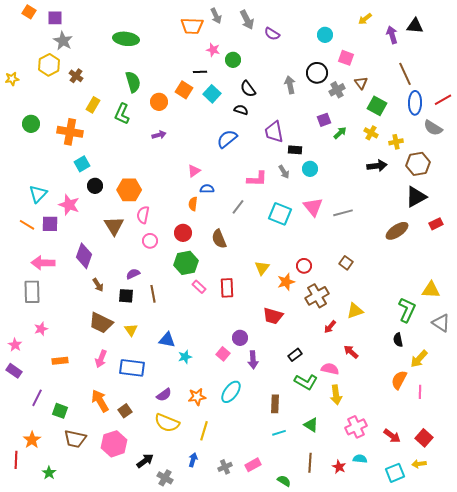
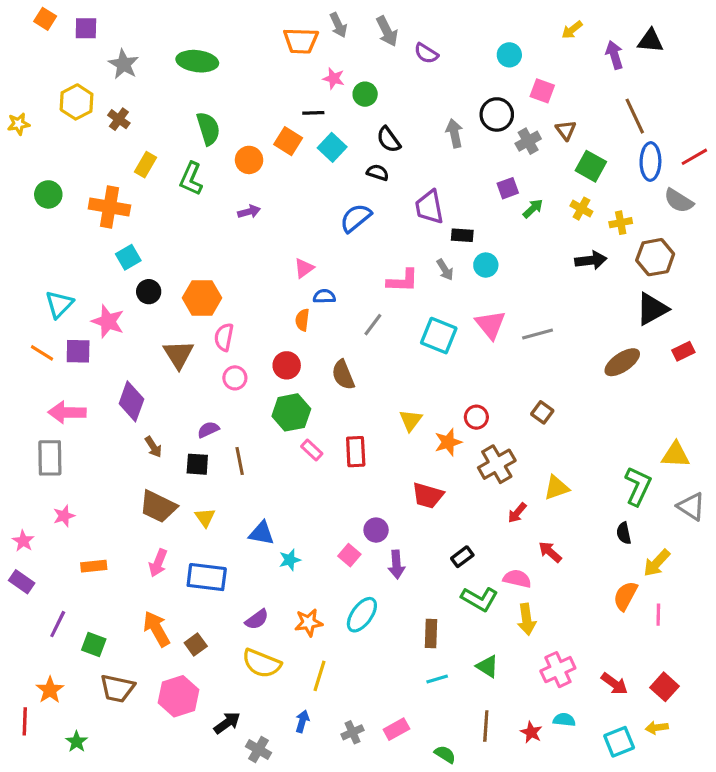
gray star: (63, 41) -> (124, 64), moved

